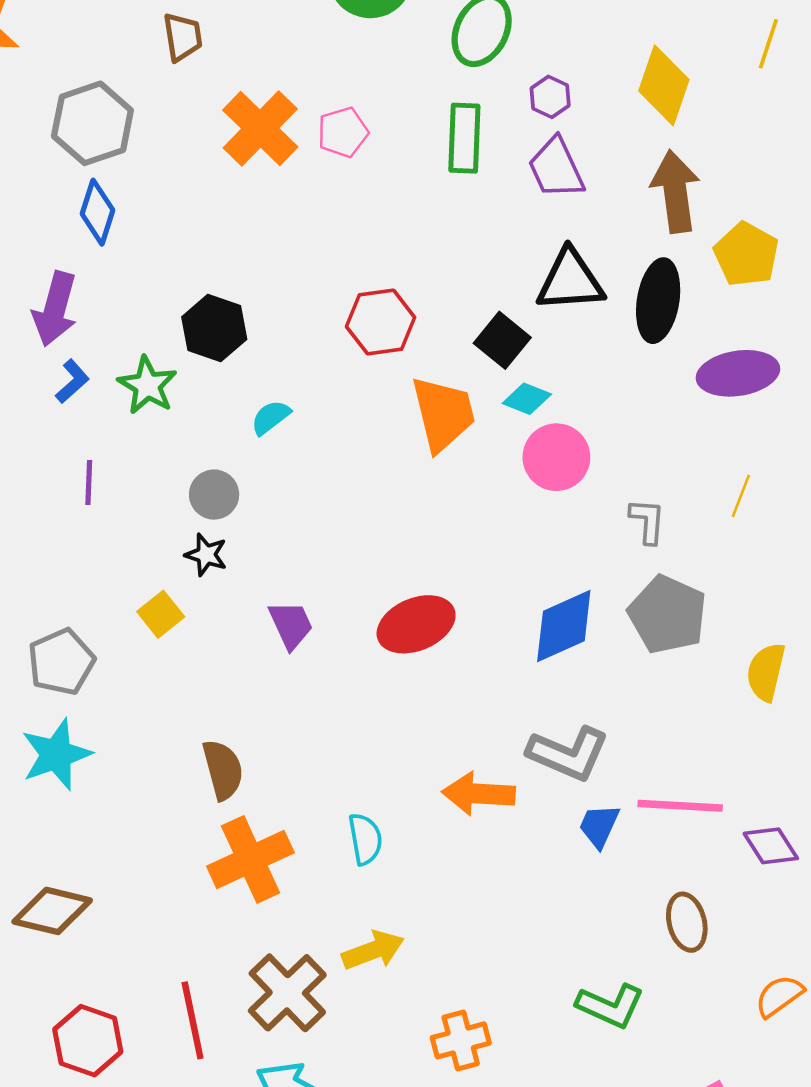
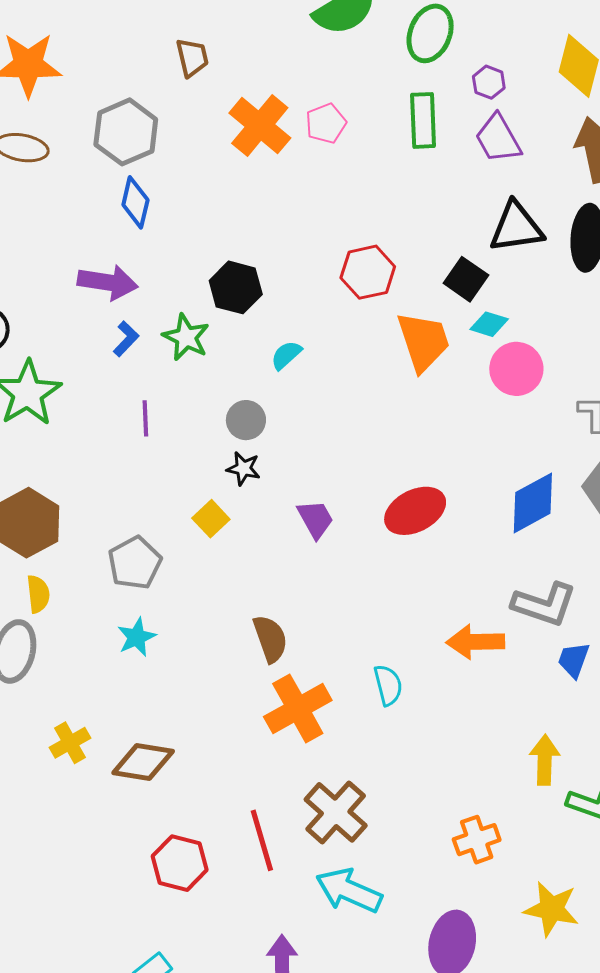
purple arrow: (55, 309) -> (108, 282), turned -92
cyan star: (56, 755) -> (137, 637), size x0.7
yellow arrow: (373, 950) -> (545, 760), moved, turned -63

